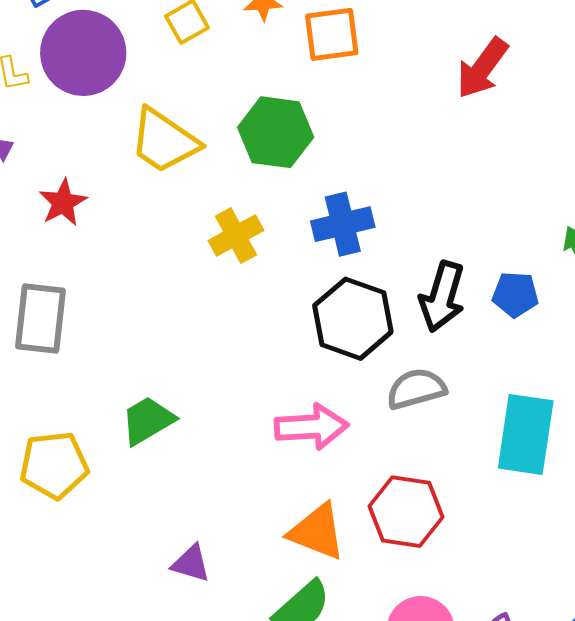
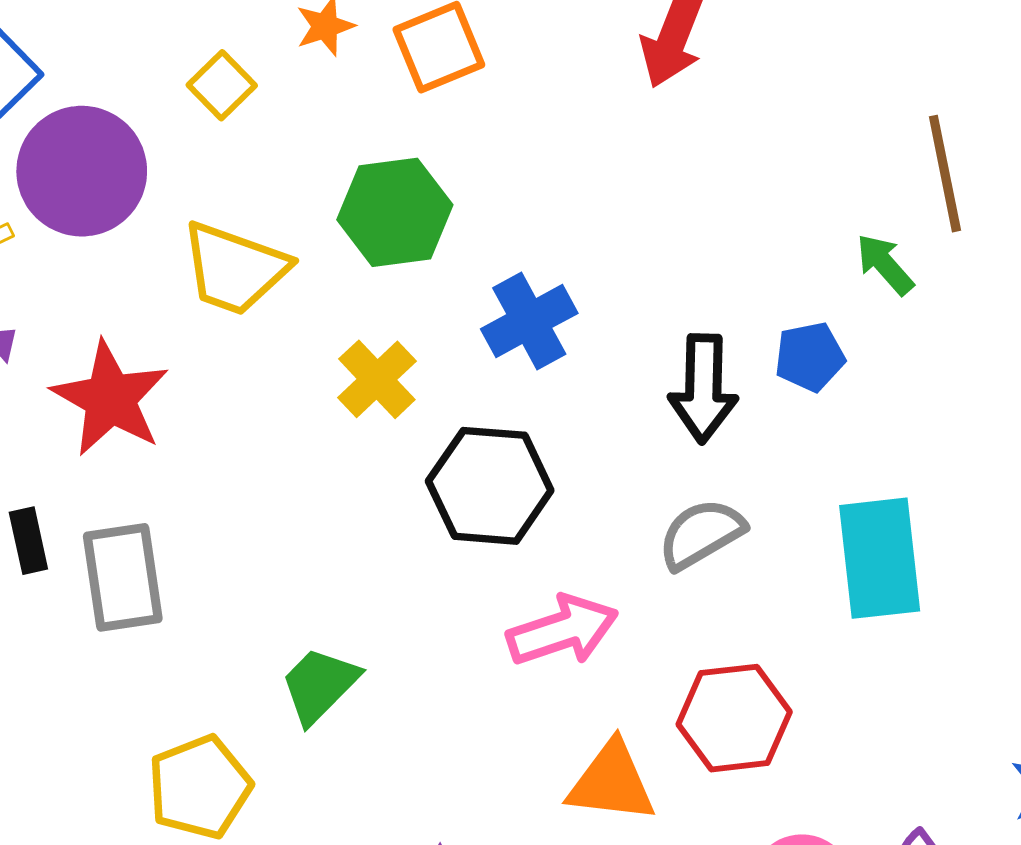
red star: (63, 203) -> (110, 399), size x1.6
black hexagon: (353, 319) -> (490, 486), moved

